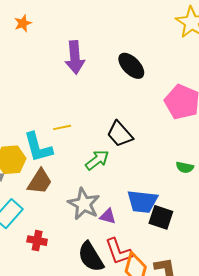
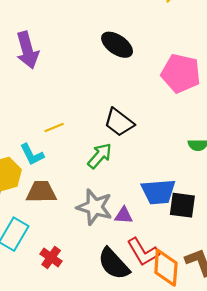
purple arrow: (75, 57) -> (27, 50), moved
cyan L-shape: (38, 147) -> (32, 155), size x0.7
brown trapezoid: (40, 182) -> (41, 192), turned -112
red cross: (37, 241) -> (51, 258), turned 36

